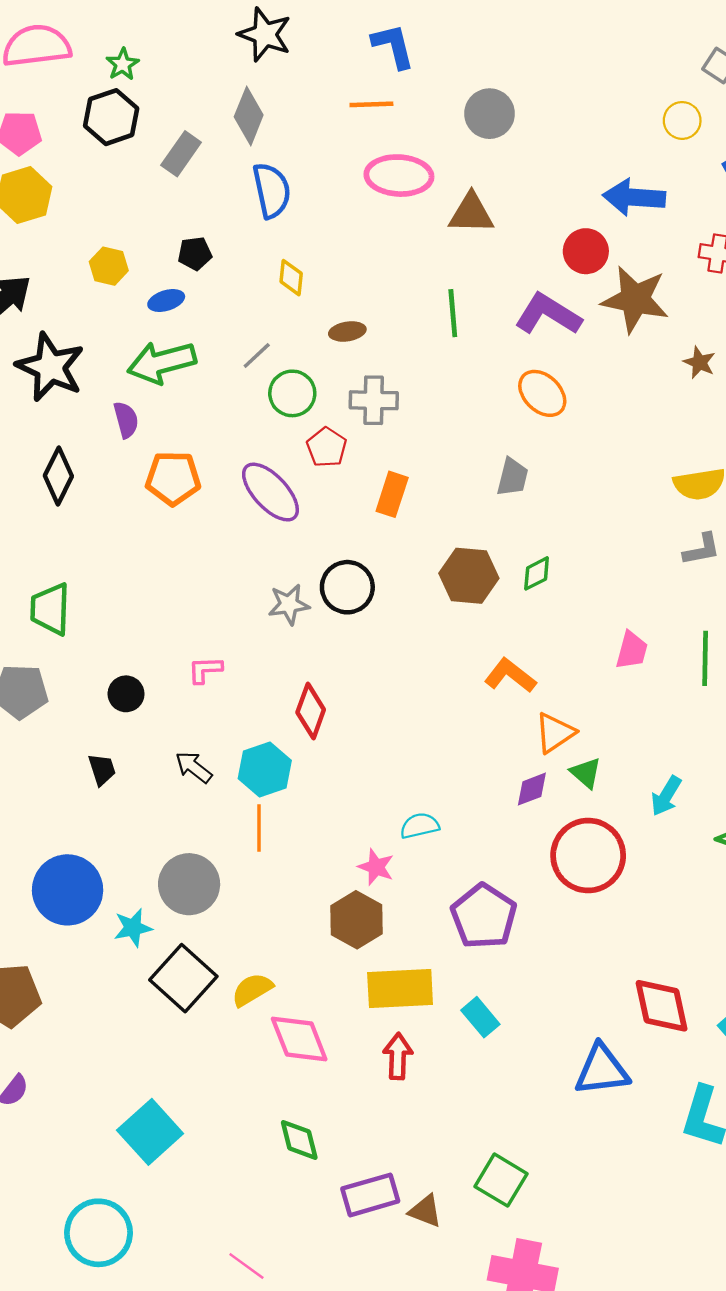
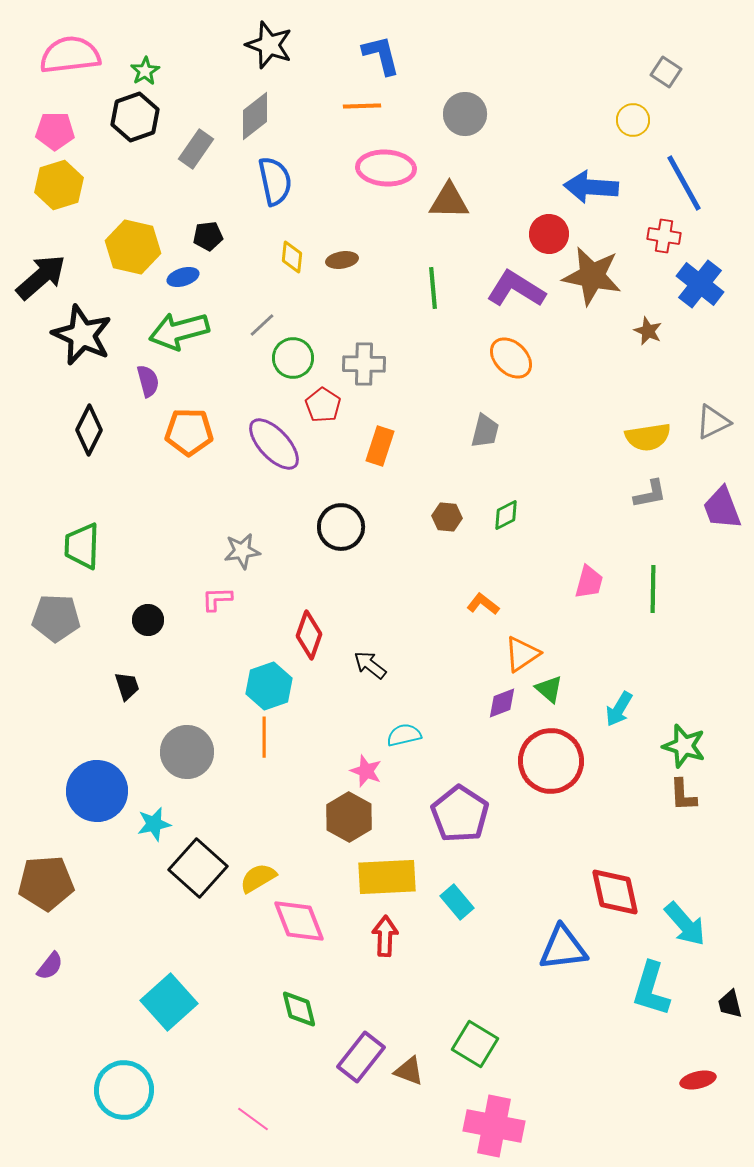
gray diamond: (249, 116) -> (255, 116), turned 30
yellow hexagon: (109, 266) -> (133, 247), size x1.6
brown ellipse: (347, 331) -> (342, 260), moved
brown hexagon: (469, 576) -> (447, 517), size x0.6
gray star: (289, 604) -> (242, 551), moved
orange L-shape: (510, 675) -> (483, 604), size x0.7
black arrow: (194, 767) -> (370, 665), moved
gray circle: (189, 884) -> (187, 752), moved
purple rectangle: (370, 1195) -> (361, 1057), turned -36

